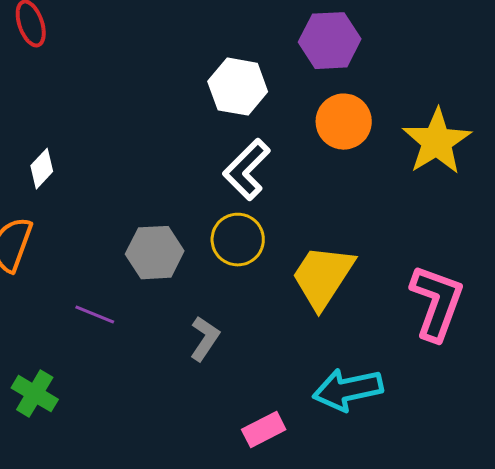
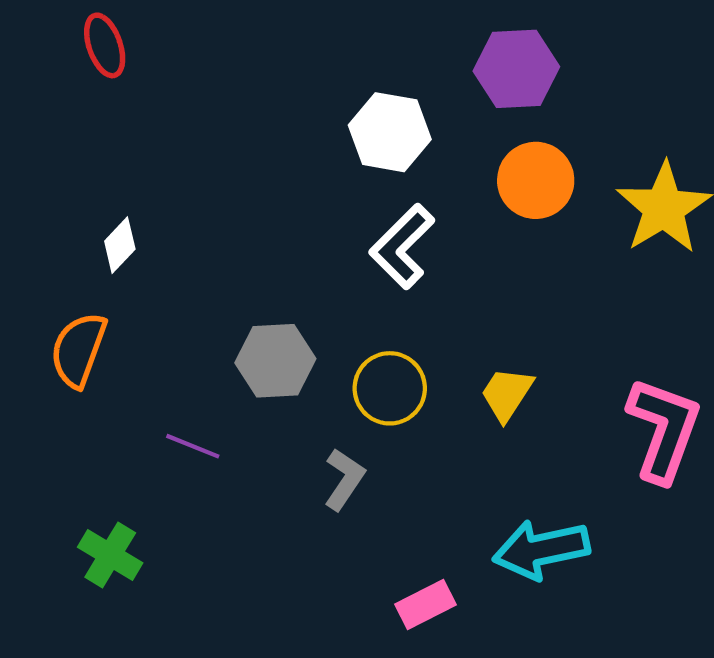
yellow circle: (238, 240) -> (390, 388), moved
yellow trapezoid: (323, 277) -> (507, 394), size x0.6

